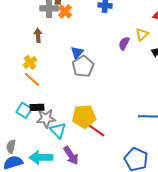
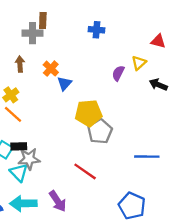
orange cross: (65, 11) -> (51, 69), moved
gray pentagon: (83, 66) -> (100, 131), moved
yellow pentagon: (84, 116) -> (89, 113), moved
cyan triangle: (58, 130) -> (19, 173), moved

